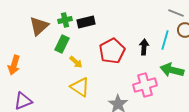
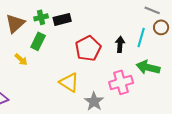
yellow arrow: (76, 62) -> (21, 59), moved
yellow triangle: (80, 87) -> (69, 82), moved

